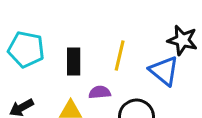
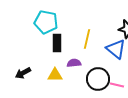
cyan pentagon: (26, 49) -> (46, 22), moved

